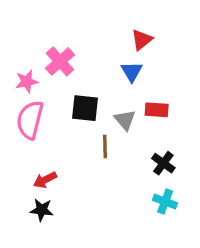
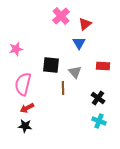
pink cross: (60, 61) -> (61, 16), moved
red rectangle: (157, 110) -> (103, 66), moved
pink semicircle: (30, 120) -> (23, 84), moved

